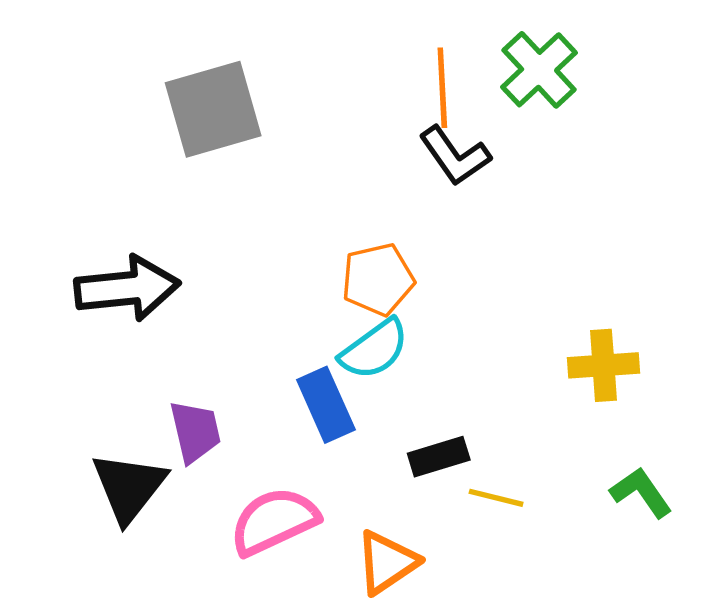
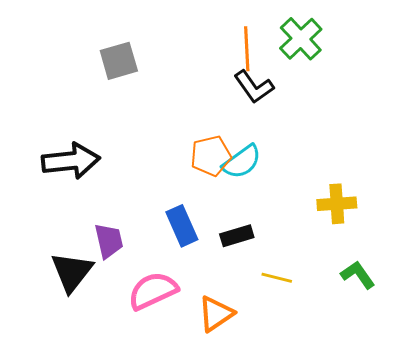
gray square: (213, 109) -> (119, 61), size x0.7
cyan semicircle: (374, 349) -> (242, 162), moved
black rectangle: (439, 457) -> (237, 236), moved

